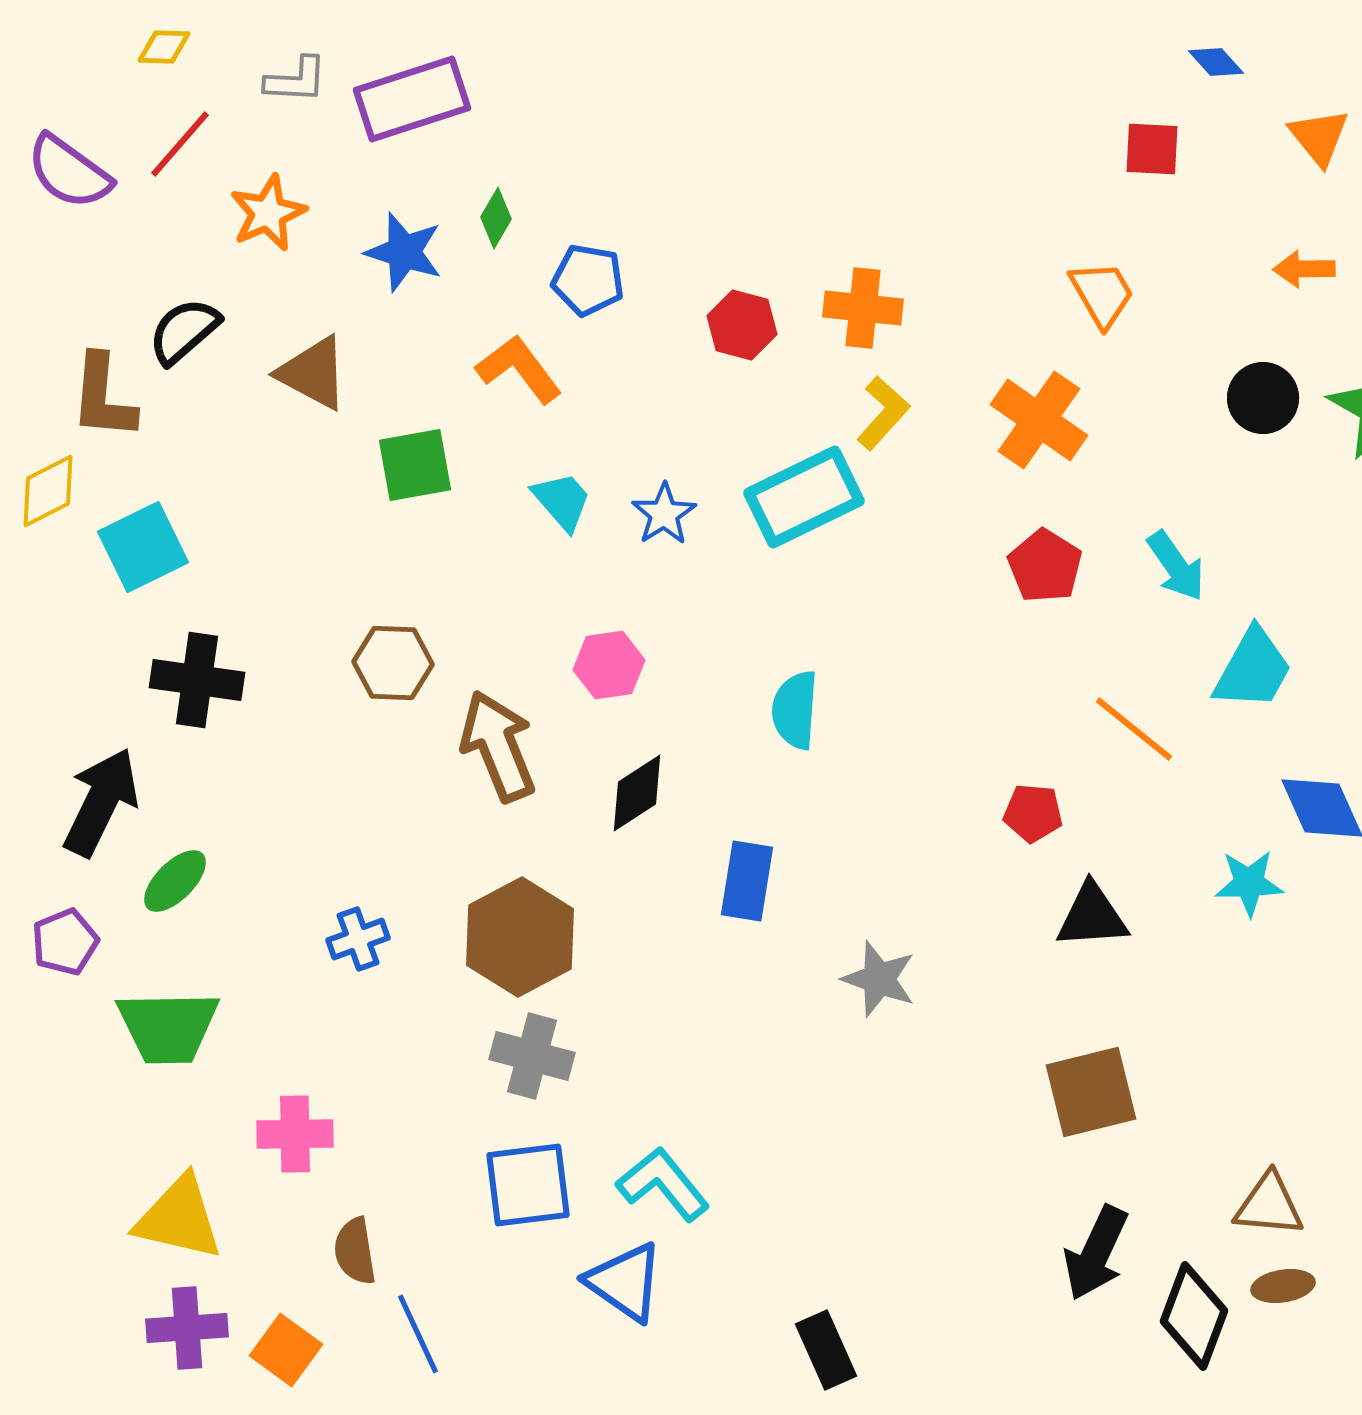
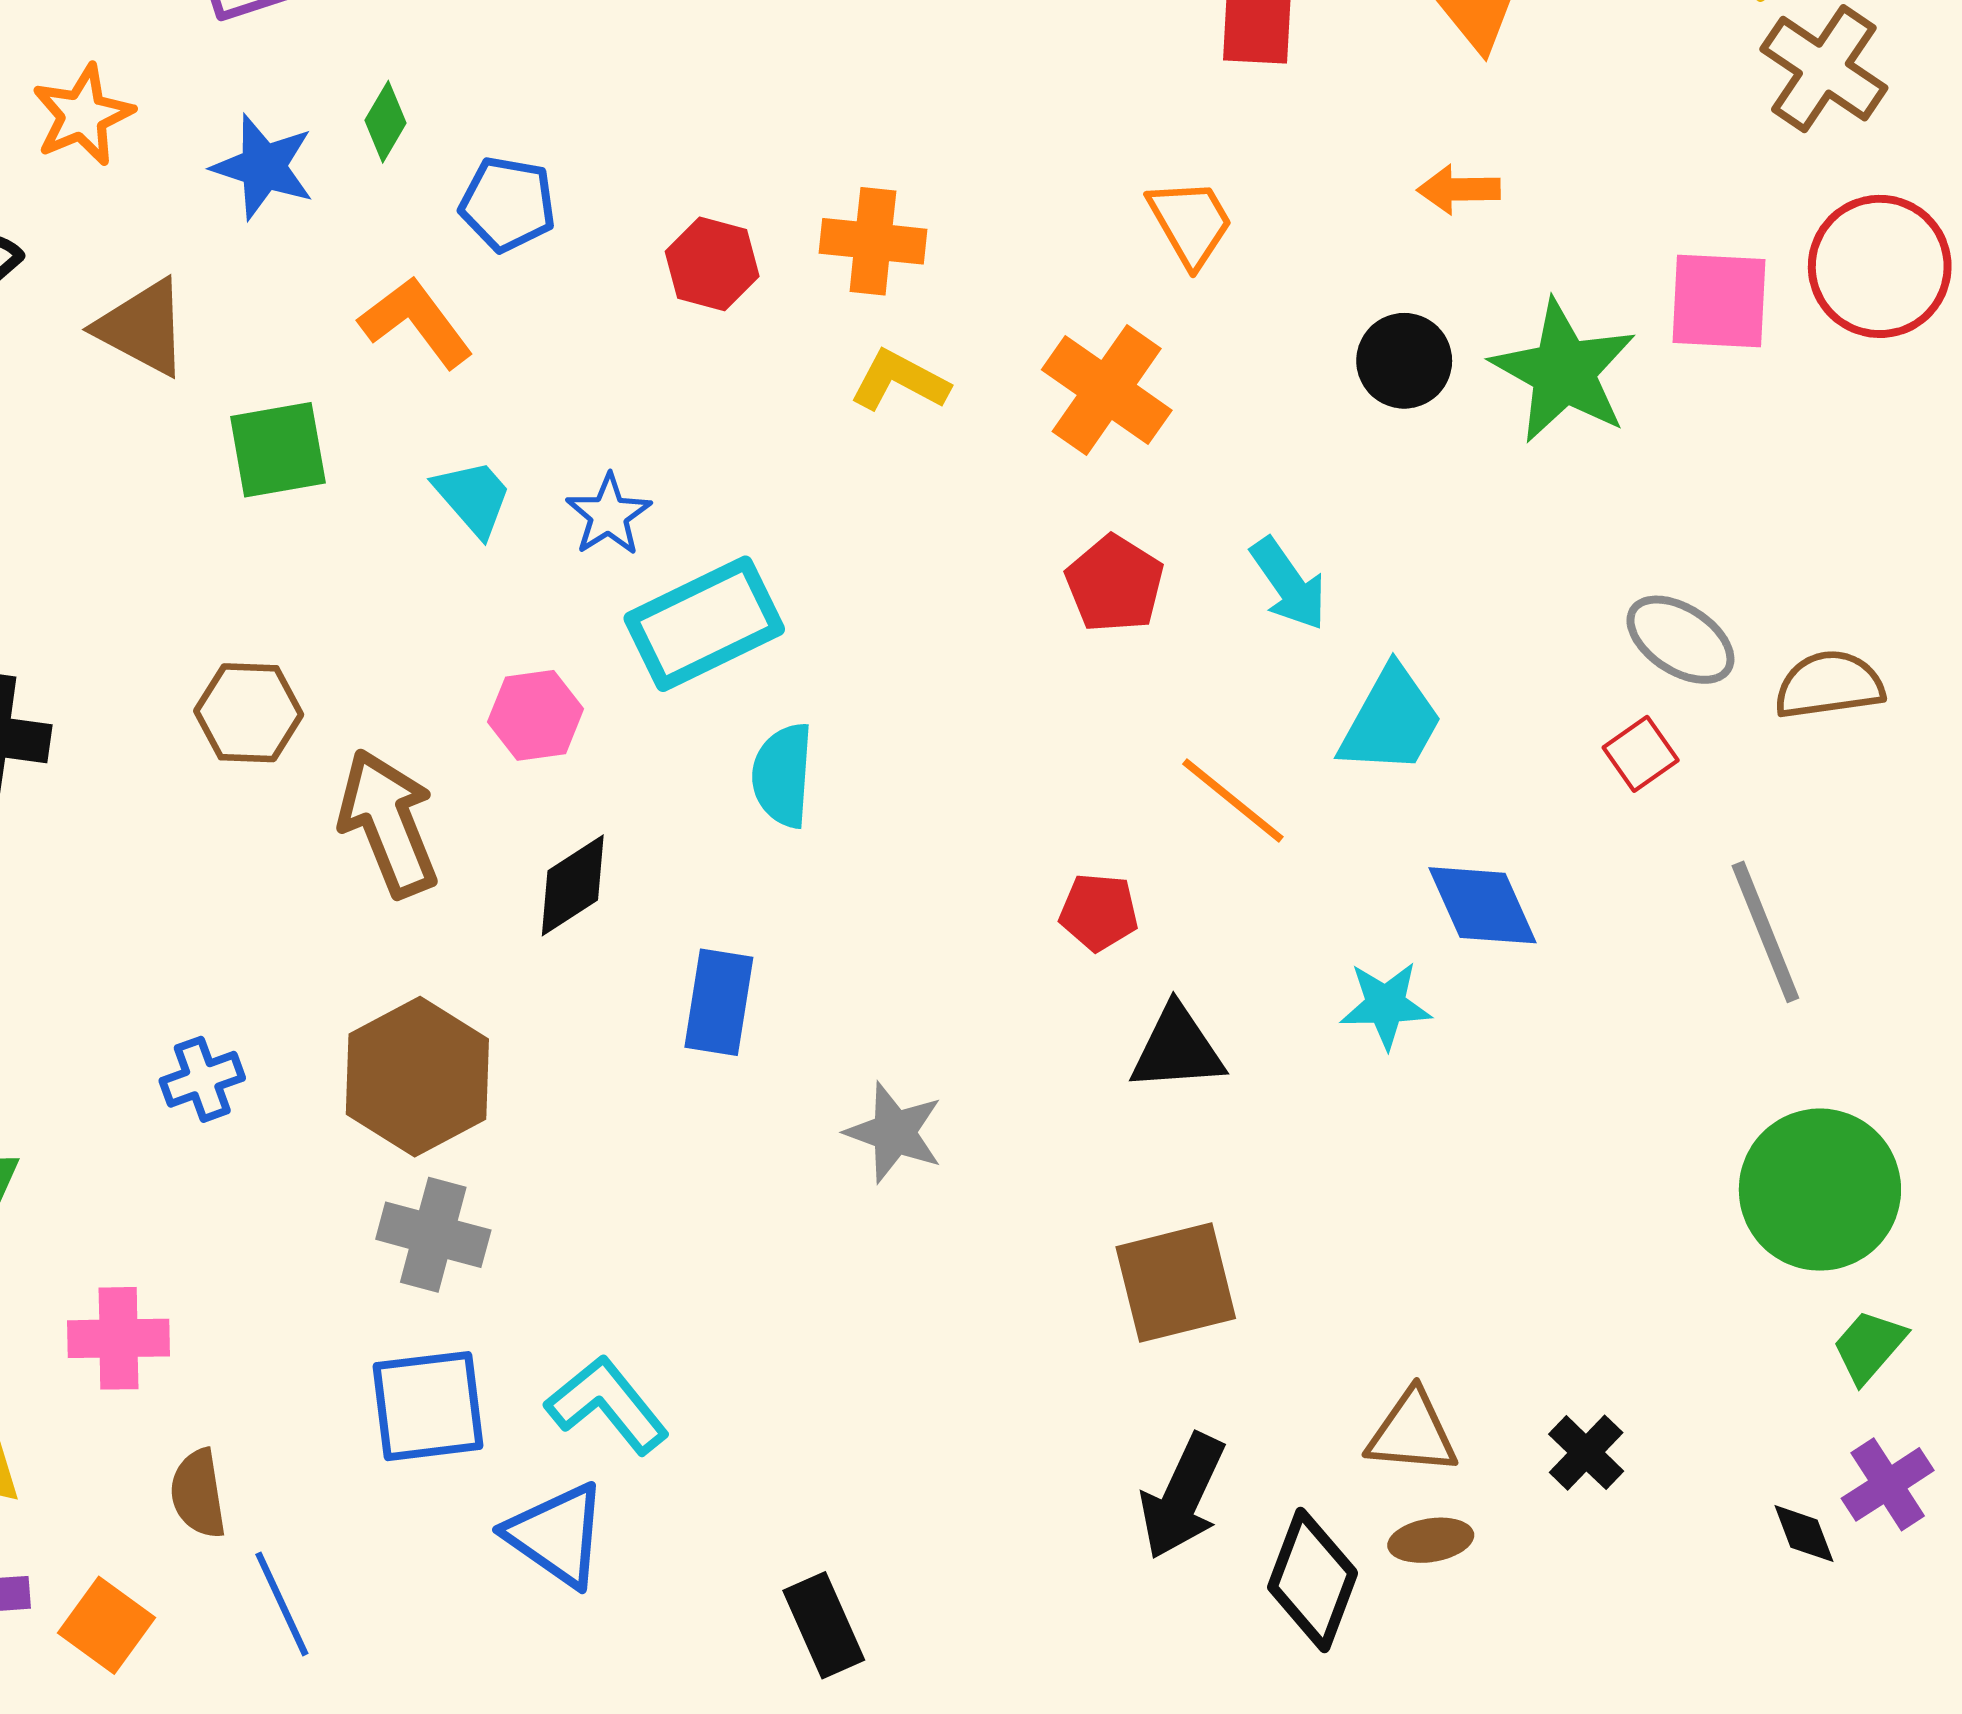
yellow L-shape: (883, 413) -> (899, 381), turned -104
cyan rectangle: (804, 497) -> (704, 624), moved

